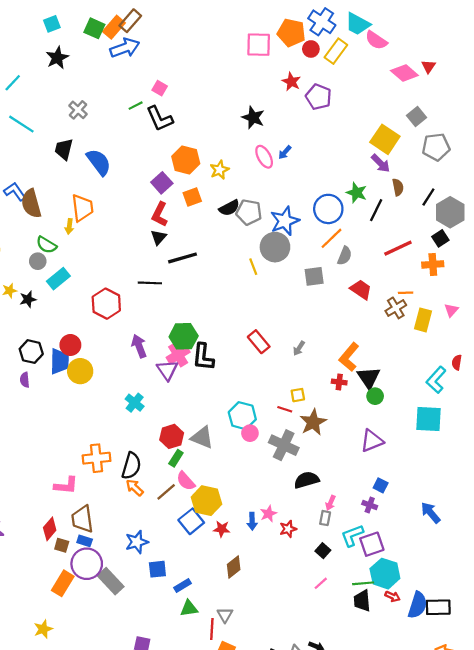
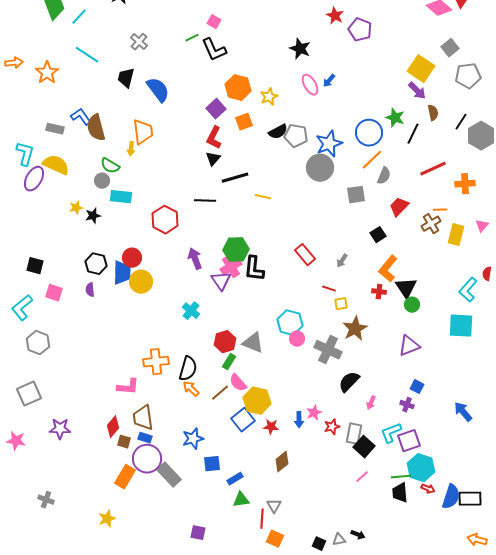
black square: (440, 238) -> (378, 235), moved
yellow line: (253, 267) -> (263, 197), moved, turned -56
cyan rectangle: (58, 279) -> (121, 197), turned 45
red trapezoid: (361, 289) -> (399, 207), turned -80
red line: (285, 409) -> (329, 289), moved
black semicircle: (307, 480) -> (349, 382), turned -30
gray rectangle: (325, 518) -> (354, 434), moved, size x1.5
black square: (323, 551) -> (364, 447), size x1.5

